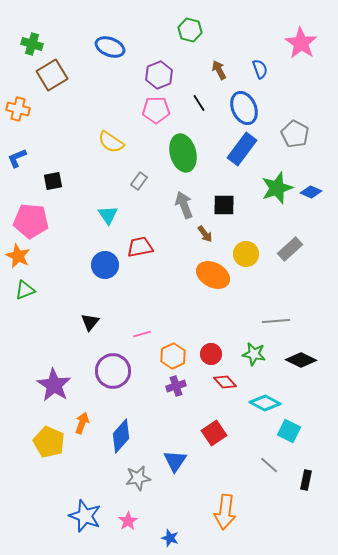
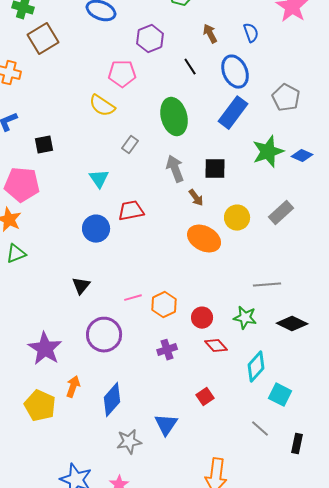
pink pentagon: (156, 110) -> (122, 74), moved
orange hexagon: (173, 356) -> (164, 305), moved
cyan diamond: (265, 403) -> (256, 367), turned -76
red square: (214, 433) -> (205, 397), size x0.7

